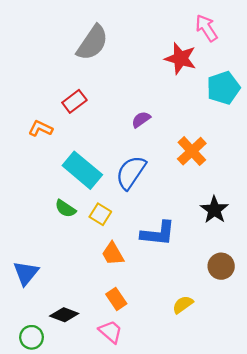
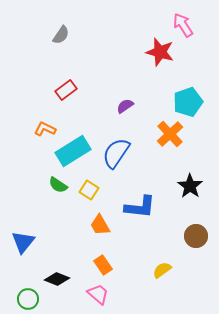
gray semicircle: (92, 43) -> (61, 35), moved, size x0.6
cyan pentagon: (223, 88) -> (188, 102), moved
orange L-shape: (41, 128) -> (45, 129), moved
cyan rectangle: (82, 170) -> (73, 151), turned -72

